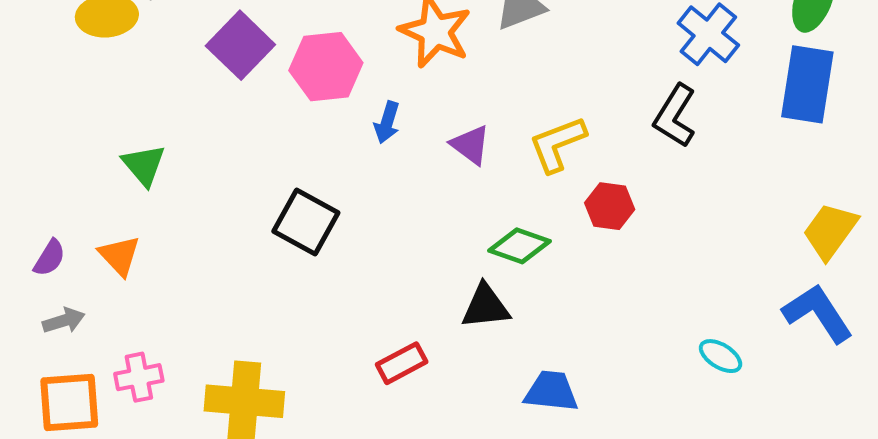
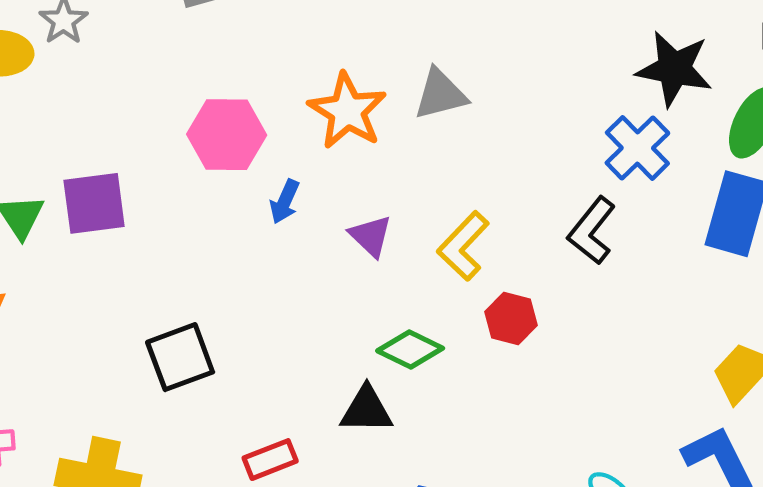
purple square: (240, 45) -> (94, 203), moved, turned 32
yellow L-shape: (557, 144) -> (463, 246), turned -32
black square: (306, 222) -> (180, 357), moved, turned 34

